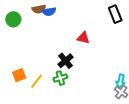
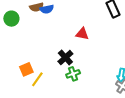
orange square: (19, 75) -> (26, 69), moved
green cross: (60, 78) -> (73, 74), moved

